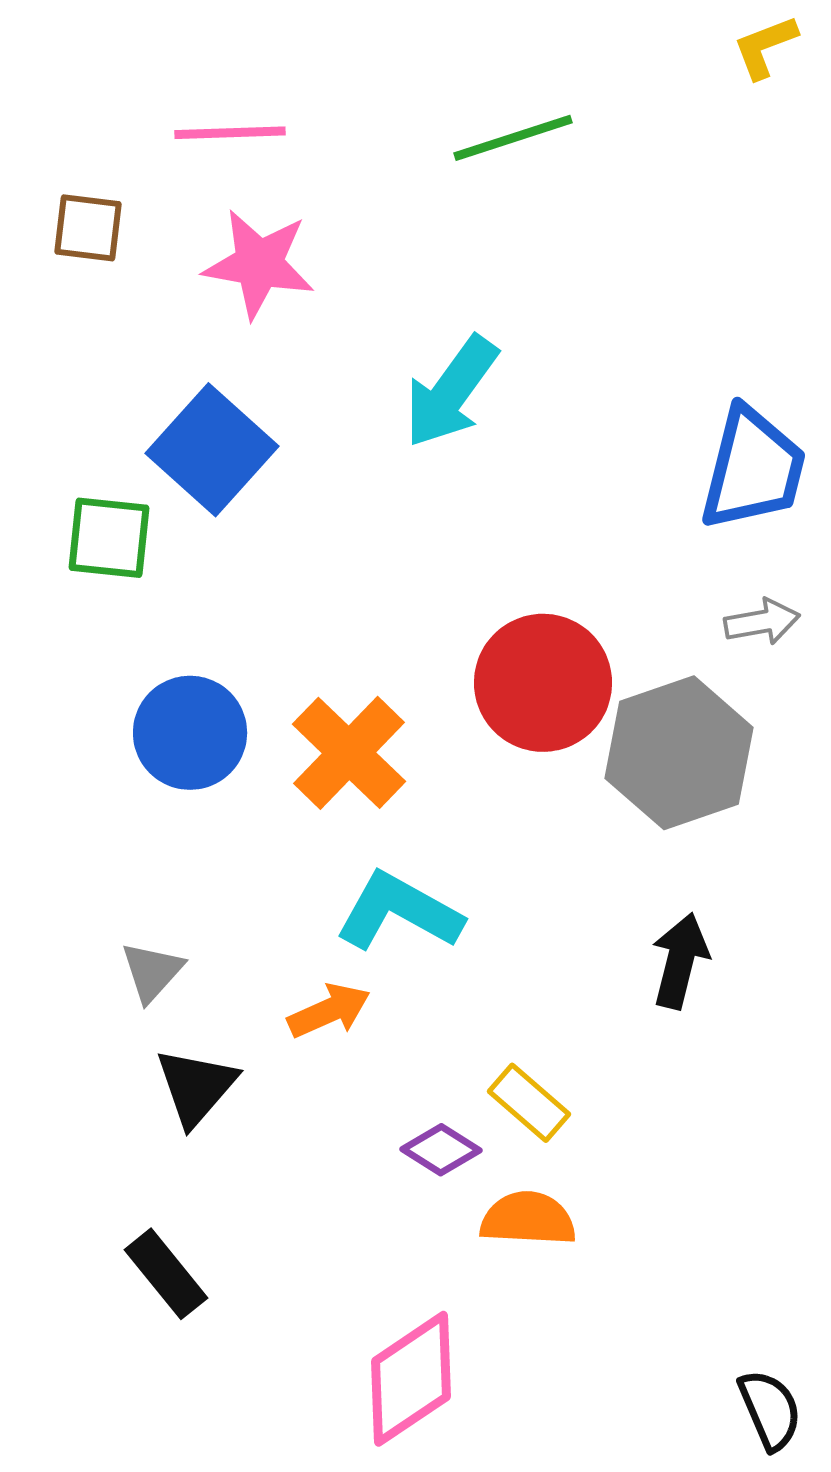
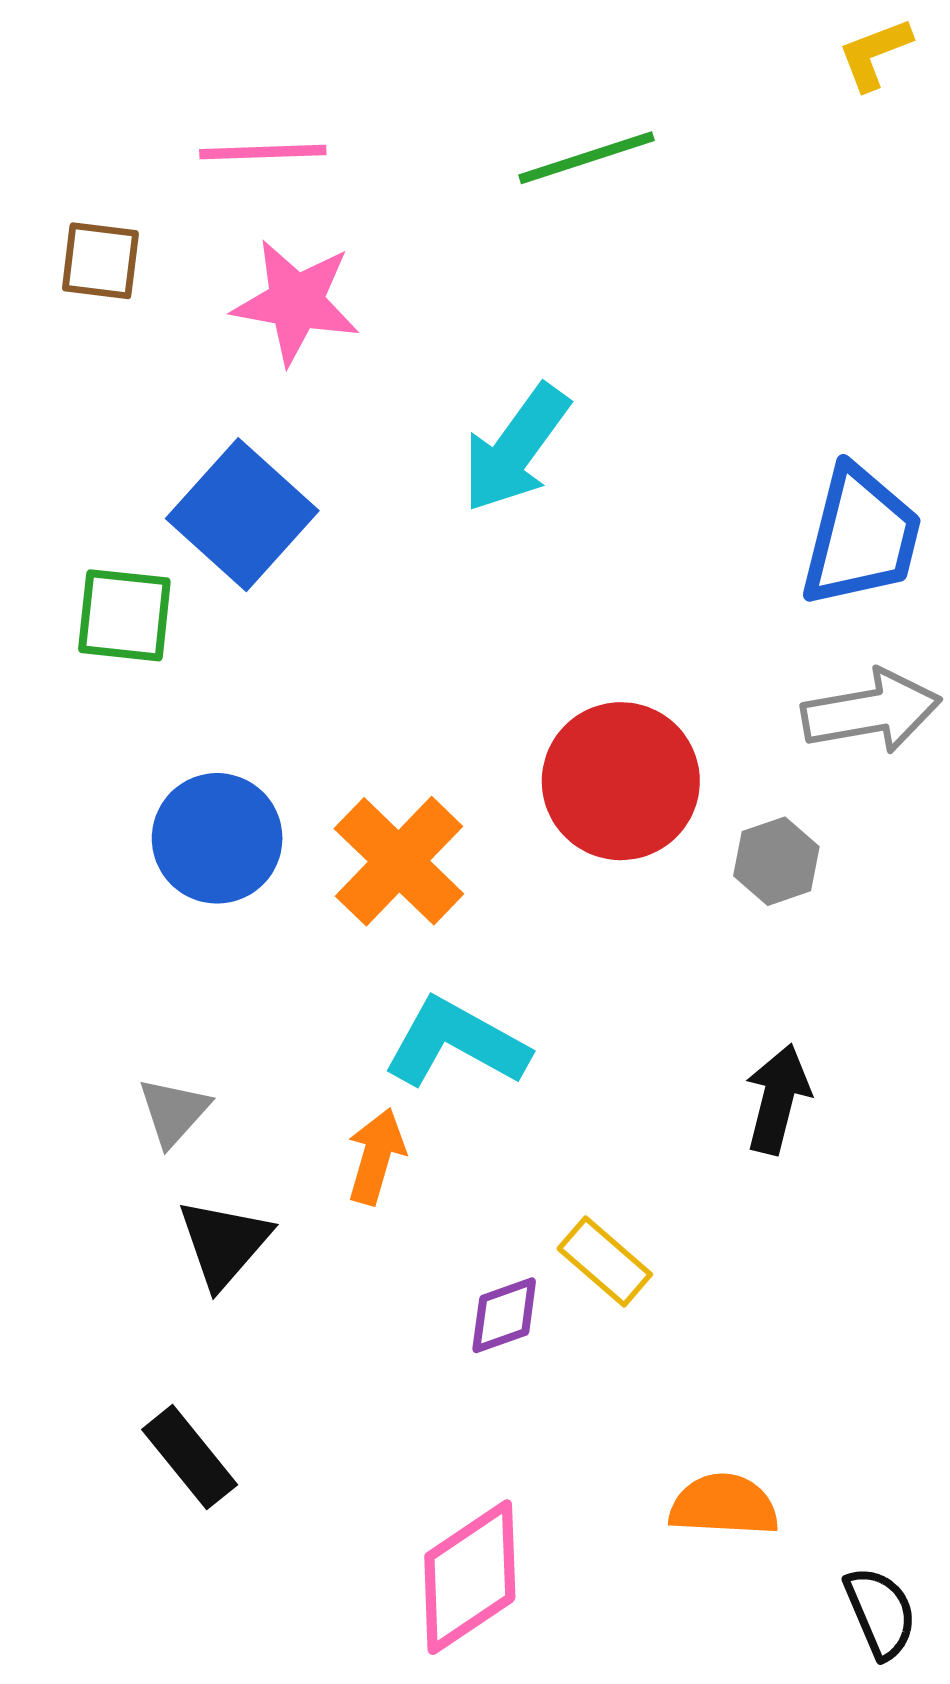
gray arrow: (762, 622) -> (871, 711), size x1.6
gray hexagon: (679, 753) -> (776, 861), size x0.5
orange arrow: (329, 1011) -> (376, 1156), turned -50
purple diamond: (441, 1150) -> (504, 1315), turned -52
orange semicircle: (528, 1219) -> (724, 1505), moved

